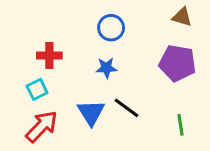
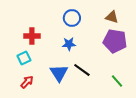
brown triangle: (182, 17) -> (112, 17), moved
green line: (180, 125) -> (117, 81), turned -32
red arrow: (42, 126) -> (27, 82), size x0.6

